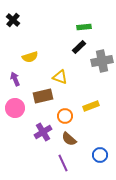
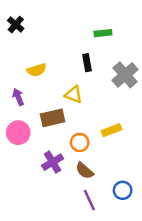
black rectangle: (79, 47) -> (87, 63), moved, turned -56
gray cross: (102, 61) -> (125, 75), turned -30
purple line: (63, 163) -> (89, 200), moved

